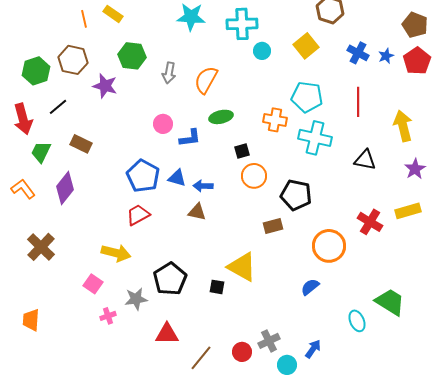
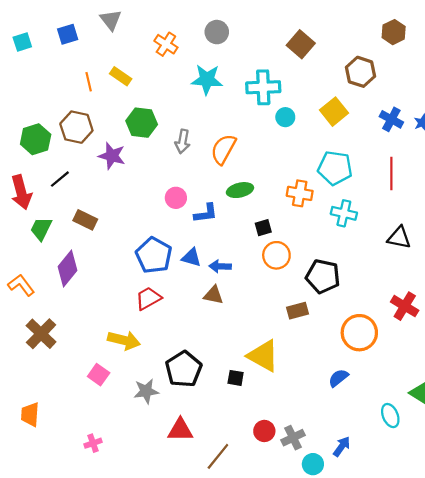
cyan cross: (315, 138) -> (344, 213), size x0.7
orange L-shape: (23, 189) -> (21, 285), moved
pink cross: (108, 316) -> (93, 443), moved
red circle: (242, 352) -> (264, 431), moved

